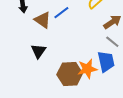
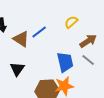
blue trapezoid: (106, 62) -> (65, 62), moved

